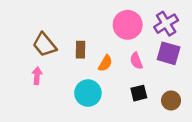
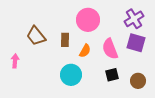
pink circle: (128, 25) -> (88, 20), moved
pink semicircle: (136, 61) -> (110, 49), size x1.5
pink arrow: (37, 76) -> (15, 61), moved

